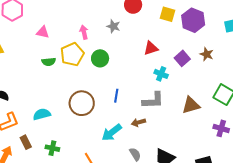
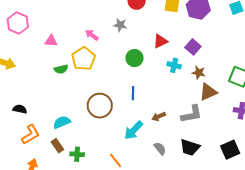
pink arrow: (84, 32) -> (92, 35), turned -32
brown star: (207, 54) -> (199, 73), moved
green circle: (100, 58) -> (135, 58), moved
gray L-shape: (153, 100) -> (192, 114), moved
brown rectangle: (26, 142) -> (57, 146), moved

